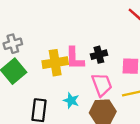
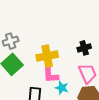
pink L-shape: (75, 58) -> (50, 73), moved

